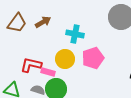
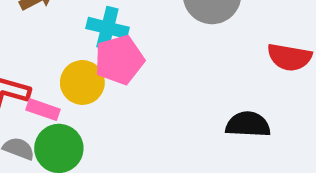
pink pentagon: (93, 58) -> (119, 60), moved

